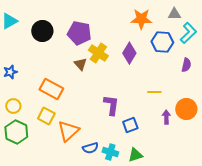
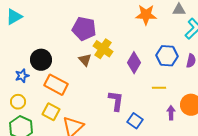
black circle: (42, 31) -> (41, 60), moved
blue hexagon: (162, 42) -> (167, 56), moved
purple diamond: (129, 53) -> (134, 63), moved
blue star: (10, 72) -> (22, 76), moved
blue square: (130, 125) -> (135, 121), turned -35

